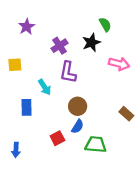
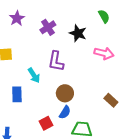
green semicircle: (105, 24) -> (104, 16), moved
black star: (91, 42) -> (78, 33), turned -30
purple cross: (60, 46) -> (48, 27), moved

